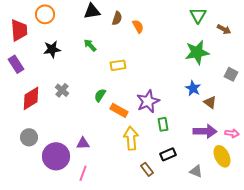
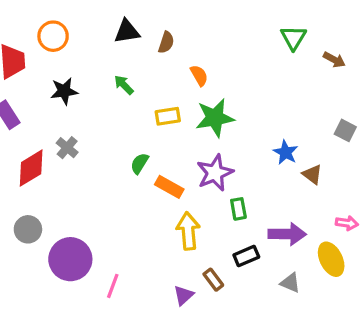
orange semicircle: (138, 26) -> (199, 75), moved
green star: (197, 52) -> (215, 118), moved
gray cross: (62, 90) -> (67, 148), moved
purple arrow: (205, 131) -> (287, 234), moved
purple triangle: (83, 143) -> (183, 295), moved, turned -40

